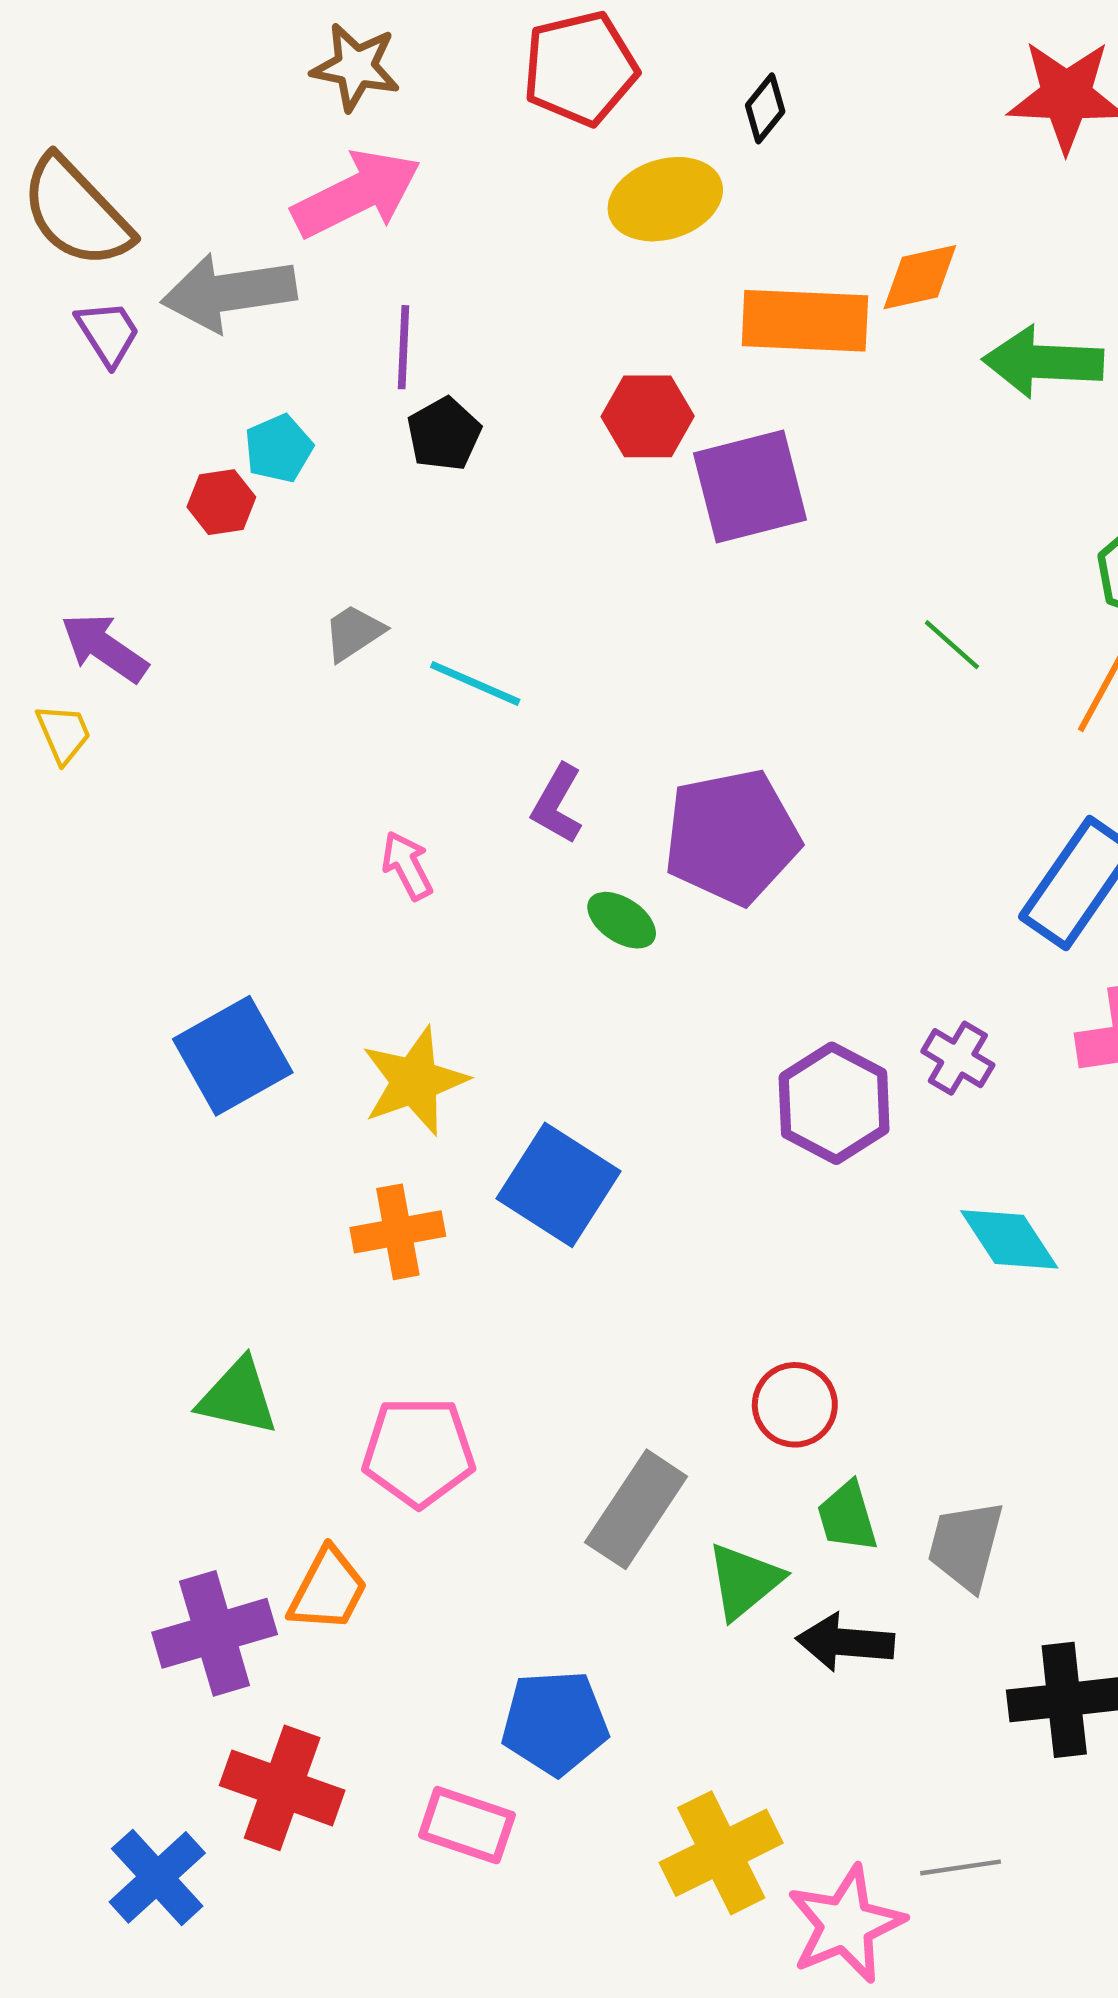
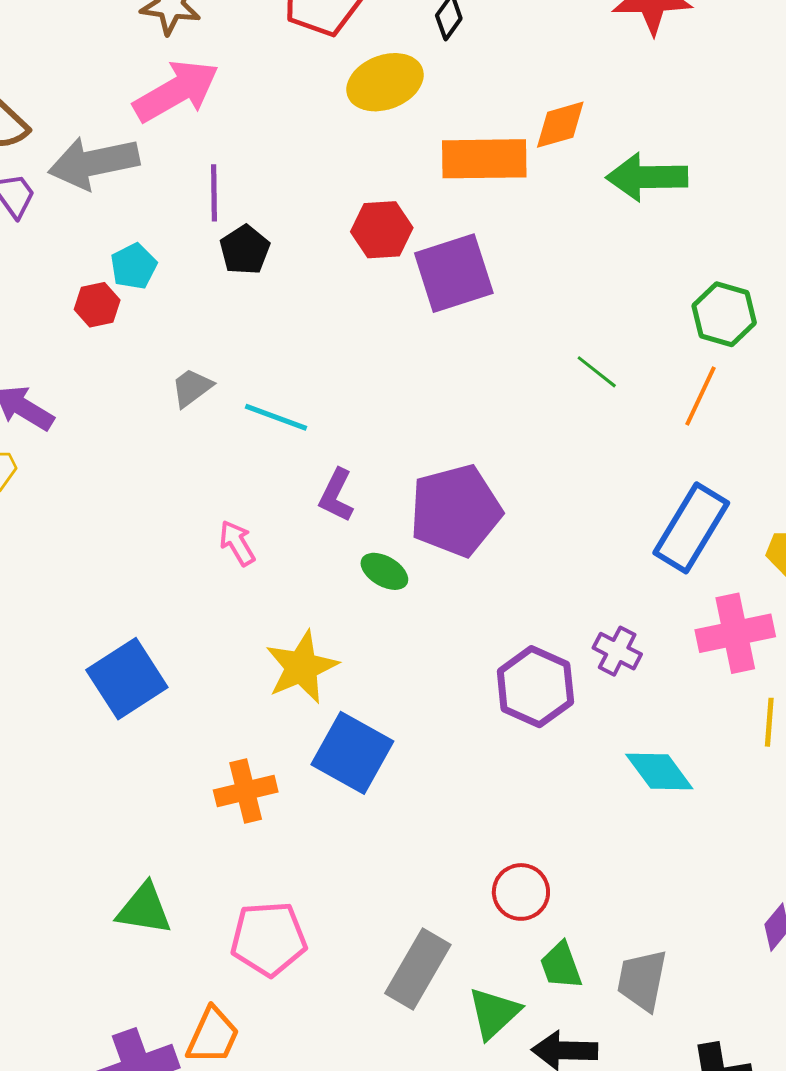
yellow star: (415, 1081) -> (302, 667), moved

